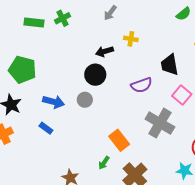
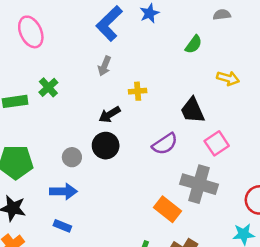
pink square: (182, 95) -> (217, 143), turned 30
gray circle: (85, 100) -> (72, 157), moved
orange rectangle: (119, 140) -> (167, 209), moved

